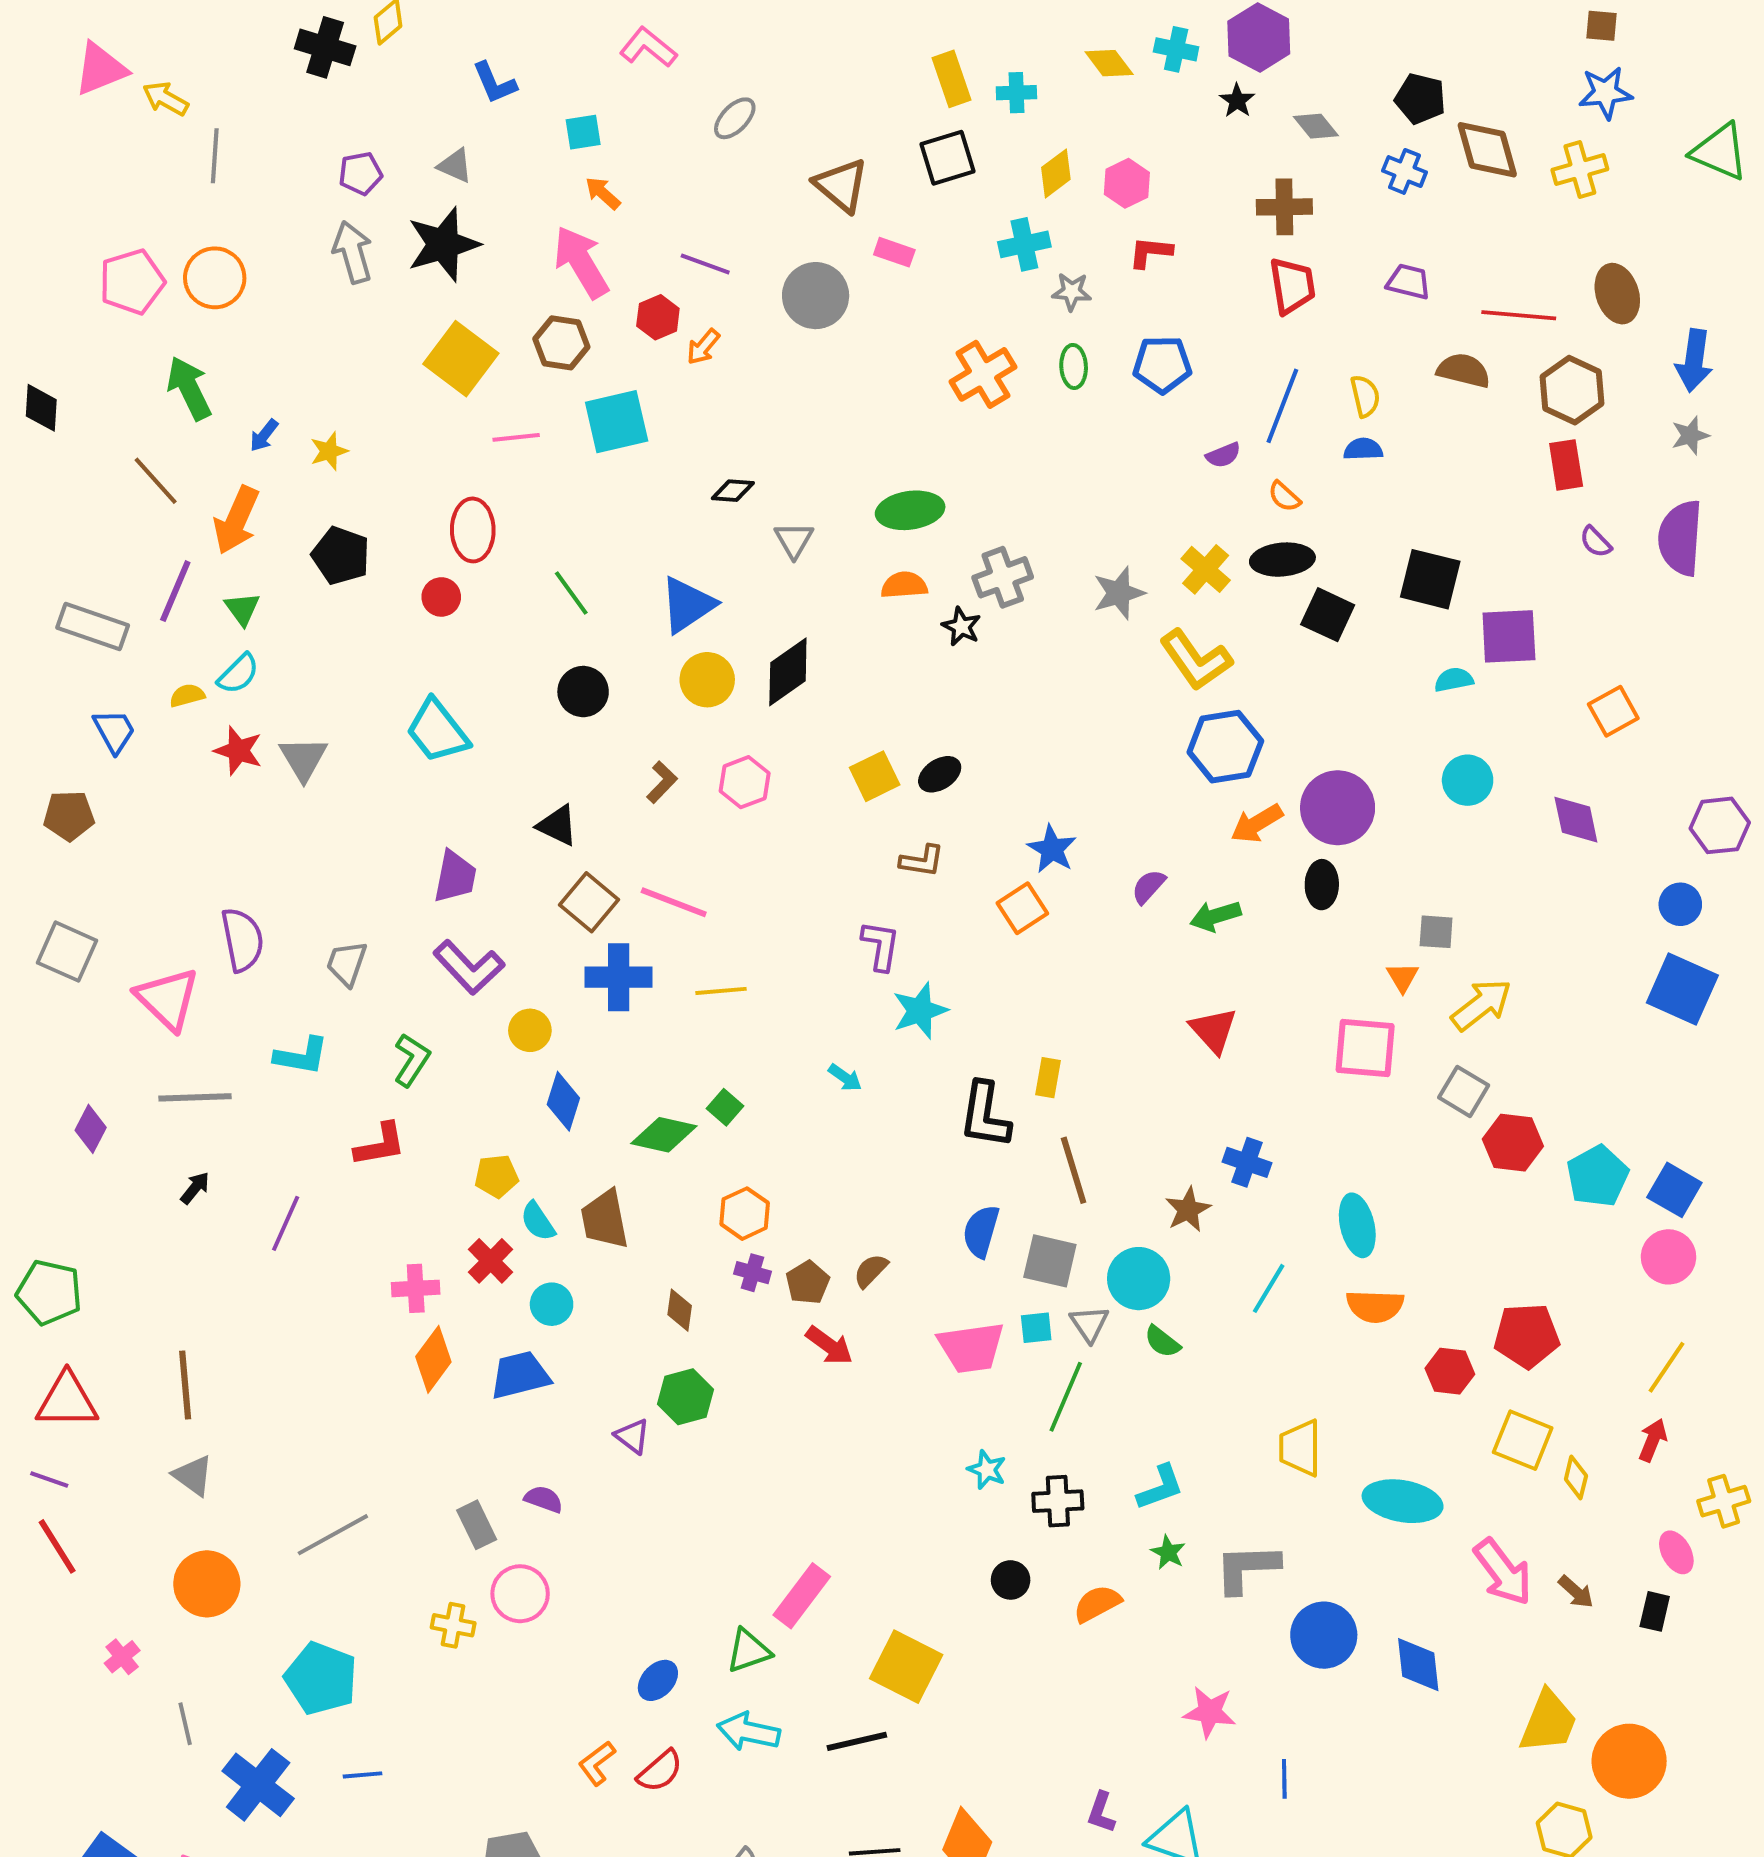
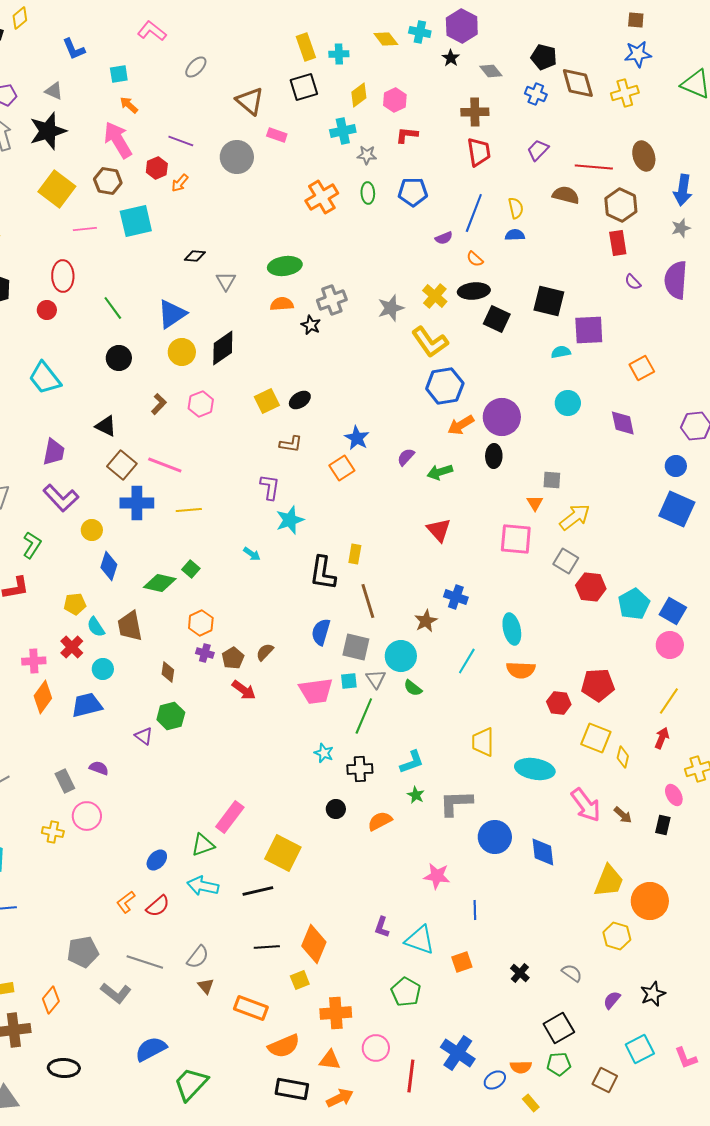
purple trapezoid: (1408, 282) -> (538, 150), turned -60

